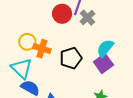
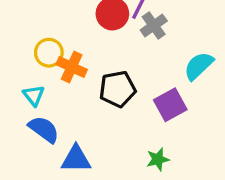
cyan semicircle: (105, 48) -> (199, 66), moved
cyan triangle: (22, 68) -> (34, 95), size x0.6

